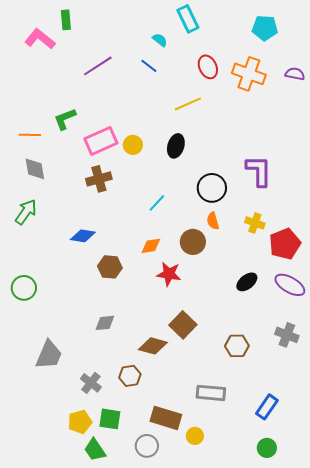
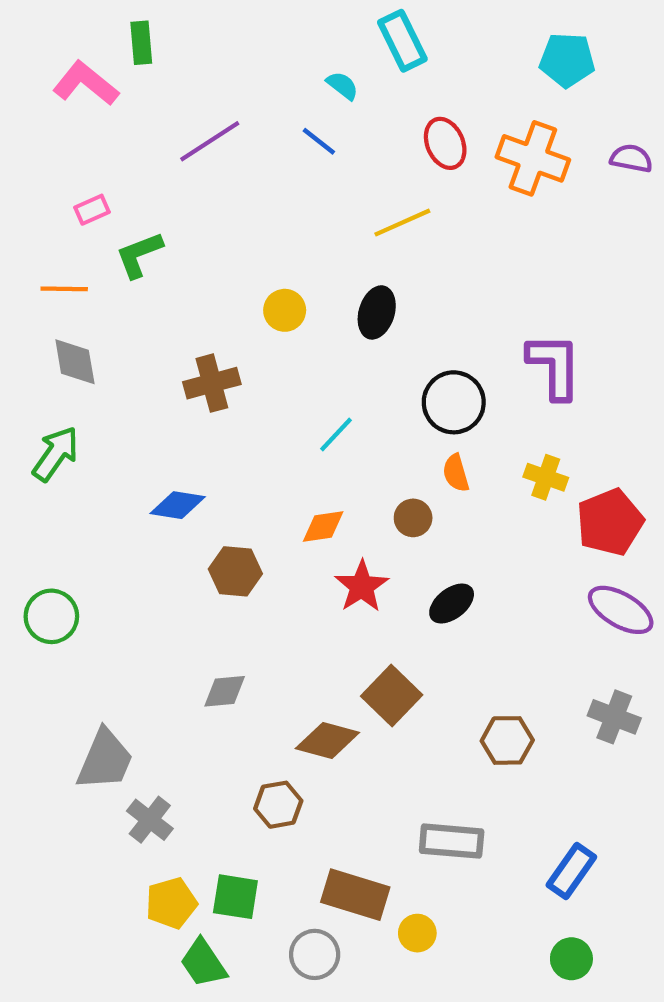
pink rectangle: (101, 141) -> (92, 210), moved, size x0.5
brown circle: (193, 242) -> (413, 518), size x0.7
red star: (169, 274) -> (362, 586), turned 30
black ellipse: (247, 282) -> (452, 604), moved
gray cross: (91, 383) -> (150, 820), moved

